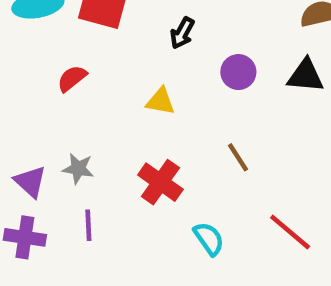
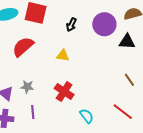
purple circle: (238, 72) -> (104, 24), moved, size x1.5
red semicircle: (72, 78) -> (23, 47), size x1.6
brown line: (238, 157) -> (129, 80), moved

